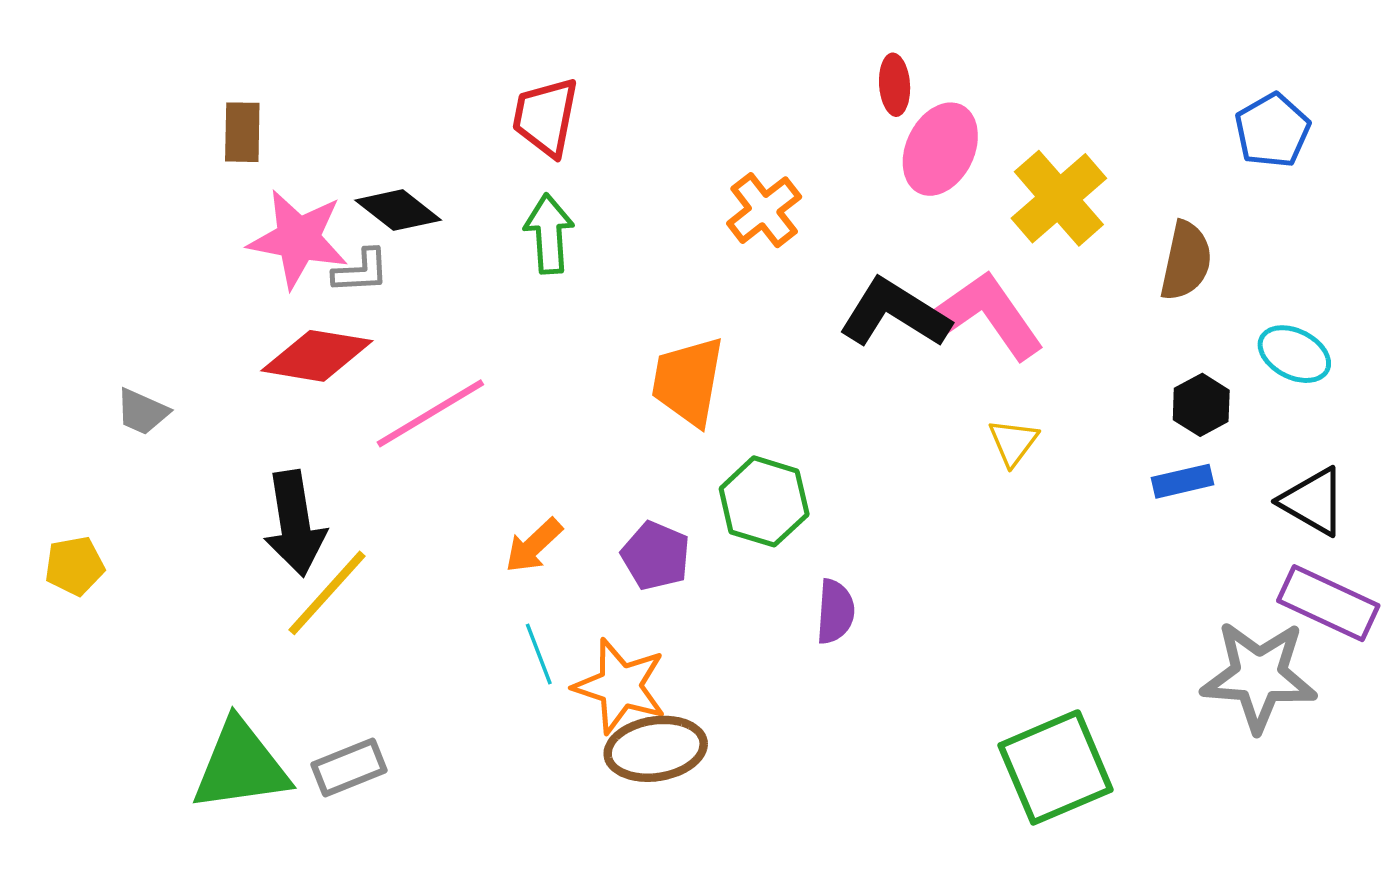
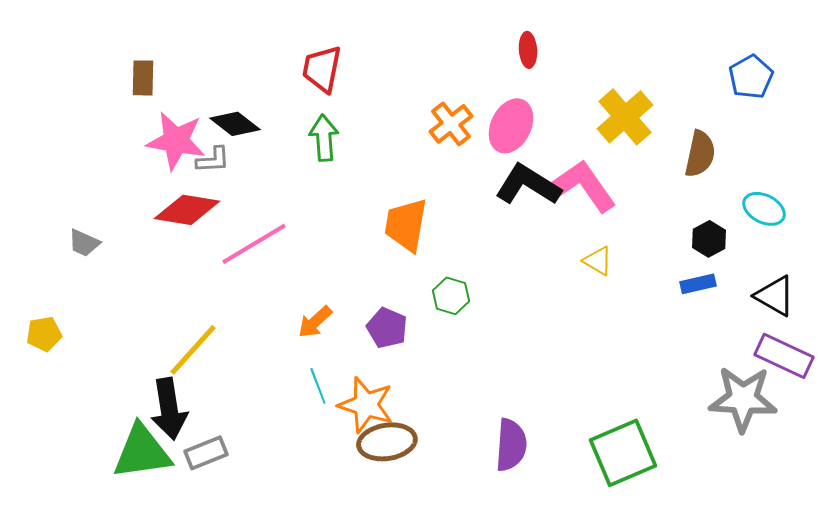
pink ellipse: (940, 149) -> (511, 126), moved
yellow triangle: (1013, 442) -> (598, 261), turned -36
green hexagon: (764, 501) -> (451, 296), size x0.7
black arrow: (295, 524) -> (169, 409), moved
purple semicircle: (835, 612) -> (511, 445), moved, size x1.4

